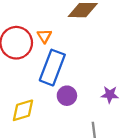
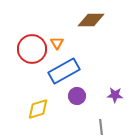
blue rectangle: (52, 68) -> (64, 71), turned 40

